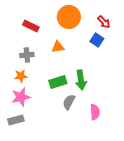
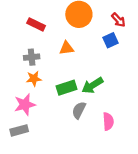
blue square: (97, 40) -> (111, 40), turned 32
orange star: (21, 76) -> (34, 79), moved
green arrow: (81, 80) -> (92, 85), turned 66

